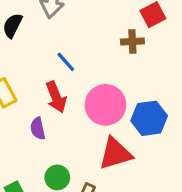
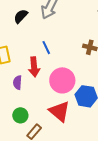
red triangle: (115, 154) -> (59, 111), turned 40

